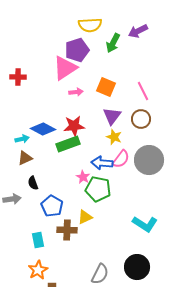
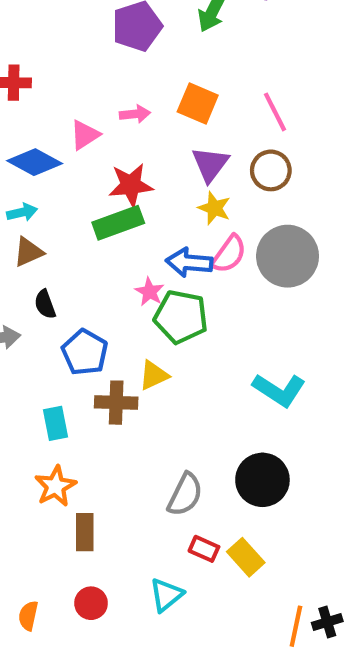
pink triangle: (65, 68) -> (85, 135), moved, size x0.6
blue diamond: (43, 129) -> (35, 162), moved

